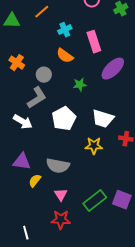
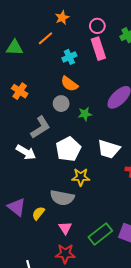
pink rectangle: (94, 42) -> (98, 49), moved
gray circle: (44, 75) -> (61, 104), moved
yellow star: (94, 146) -> (81, 177), moved
purple triangle: (22, 162) -> (17, 207), moved, turned 30

